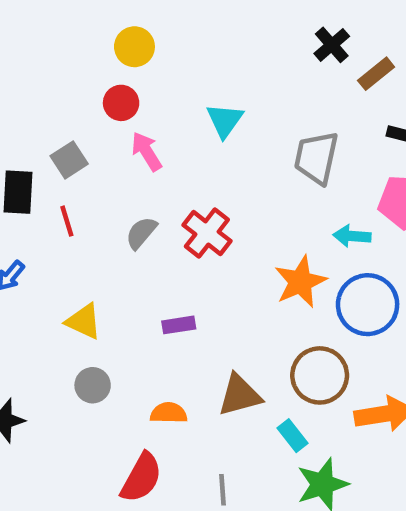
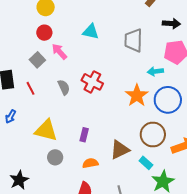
cyan triangle: (225, 120) -> (91, 32), turned -42
gray square: (69, 160) -> (37, 60), moved
gray semicircle: (141, 233) -> (64, 87), turned 126
yellow triangle: (84, 321) -> (46, 130), size x1.4
purple rectangle: (179, 325) -> (84, 135), moved, turned -56

